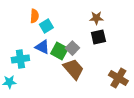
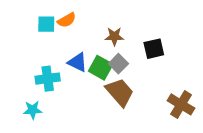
orange semicircle: (34, 16) -> (67, 20), turned 56
brown star: (96, 18) -> (114, 36), moved
cyan square: (46, 26) -> (46, 24), moved, turned 32

